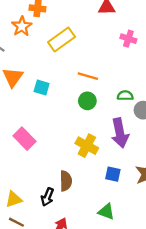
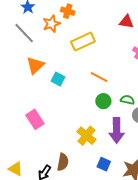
green circle: (87, 101) -> (103, 101), moved
yellow triangle: (14, 199) -> (16, 169), turned 35

